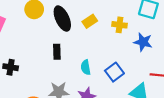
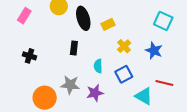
yellow cross: (120, 25) -> (124, 46), moved, turned 32

